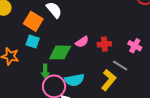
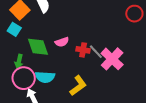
pink cross: (135, 46) -> (112, 59), size x1.6
green diamond: (60, 52) -> (38, 47), turned 55
gray line: (120, 66) -> (96, 52), moved

